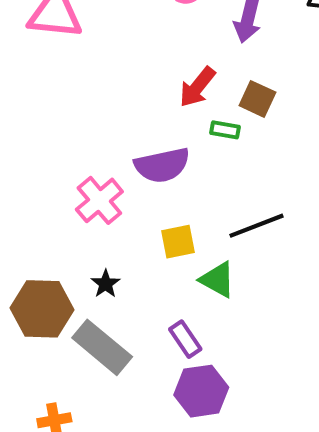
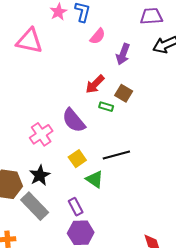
purple semicircle: (162, 165) -> (74, 120), turned 56
yellow square: (178, 242) -> (77, 159), turned -30
black star: (106, 284) -> (40, 175), size x1.5

